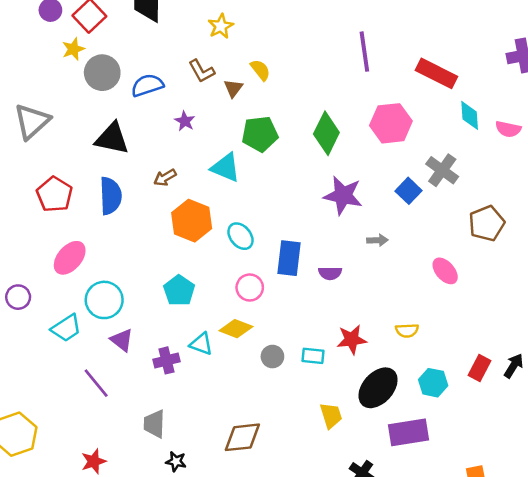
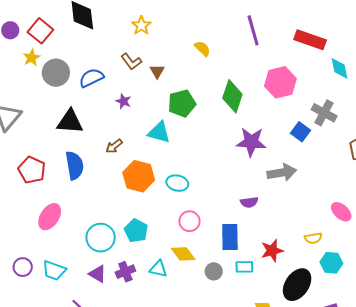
yellow semicircle: (260, 70) -> (202, 49), moved
cyan ellipse: (240, 236) -> (177, 183), turned -30
gray arrow: (377, 240) -> (282, 172), size x1.8
blue rectangle: (289, 258) -> (230, 237), moved
pink ellipse: (445, 271) -> (341, 212), moved
purple circle: (18, 297) -> (23, 267), moved
cyan circle: (104, 300) -> (101, 238), moved
cyan trapezoid: (66, 328) -> (54, 270), turned 60
yellow diamond: (236, 329) -> (183, 254), turned 40
purple cross: (166, 360) -> (125, 272), moved
cyan hexagon: (433, 383) -> (331, 263), moved

